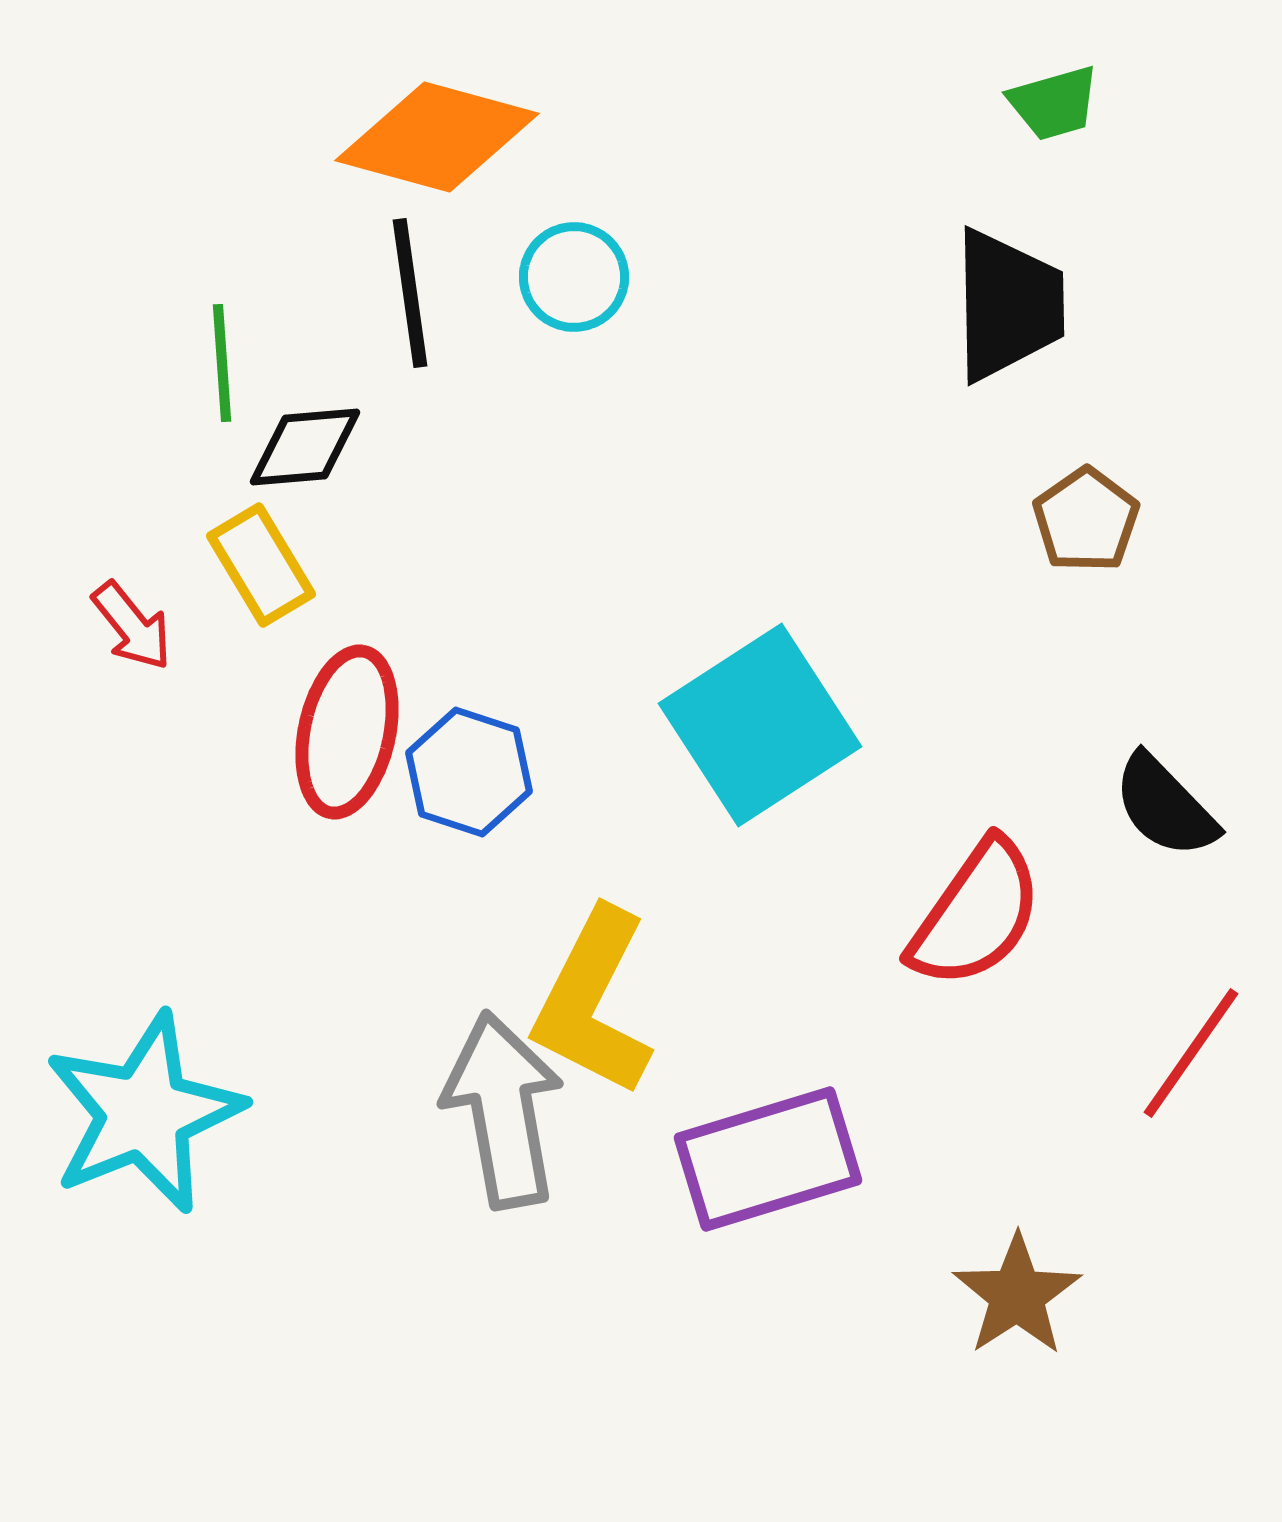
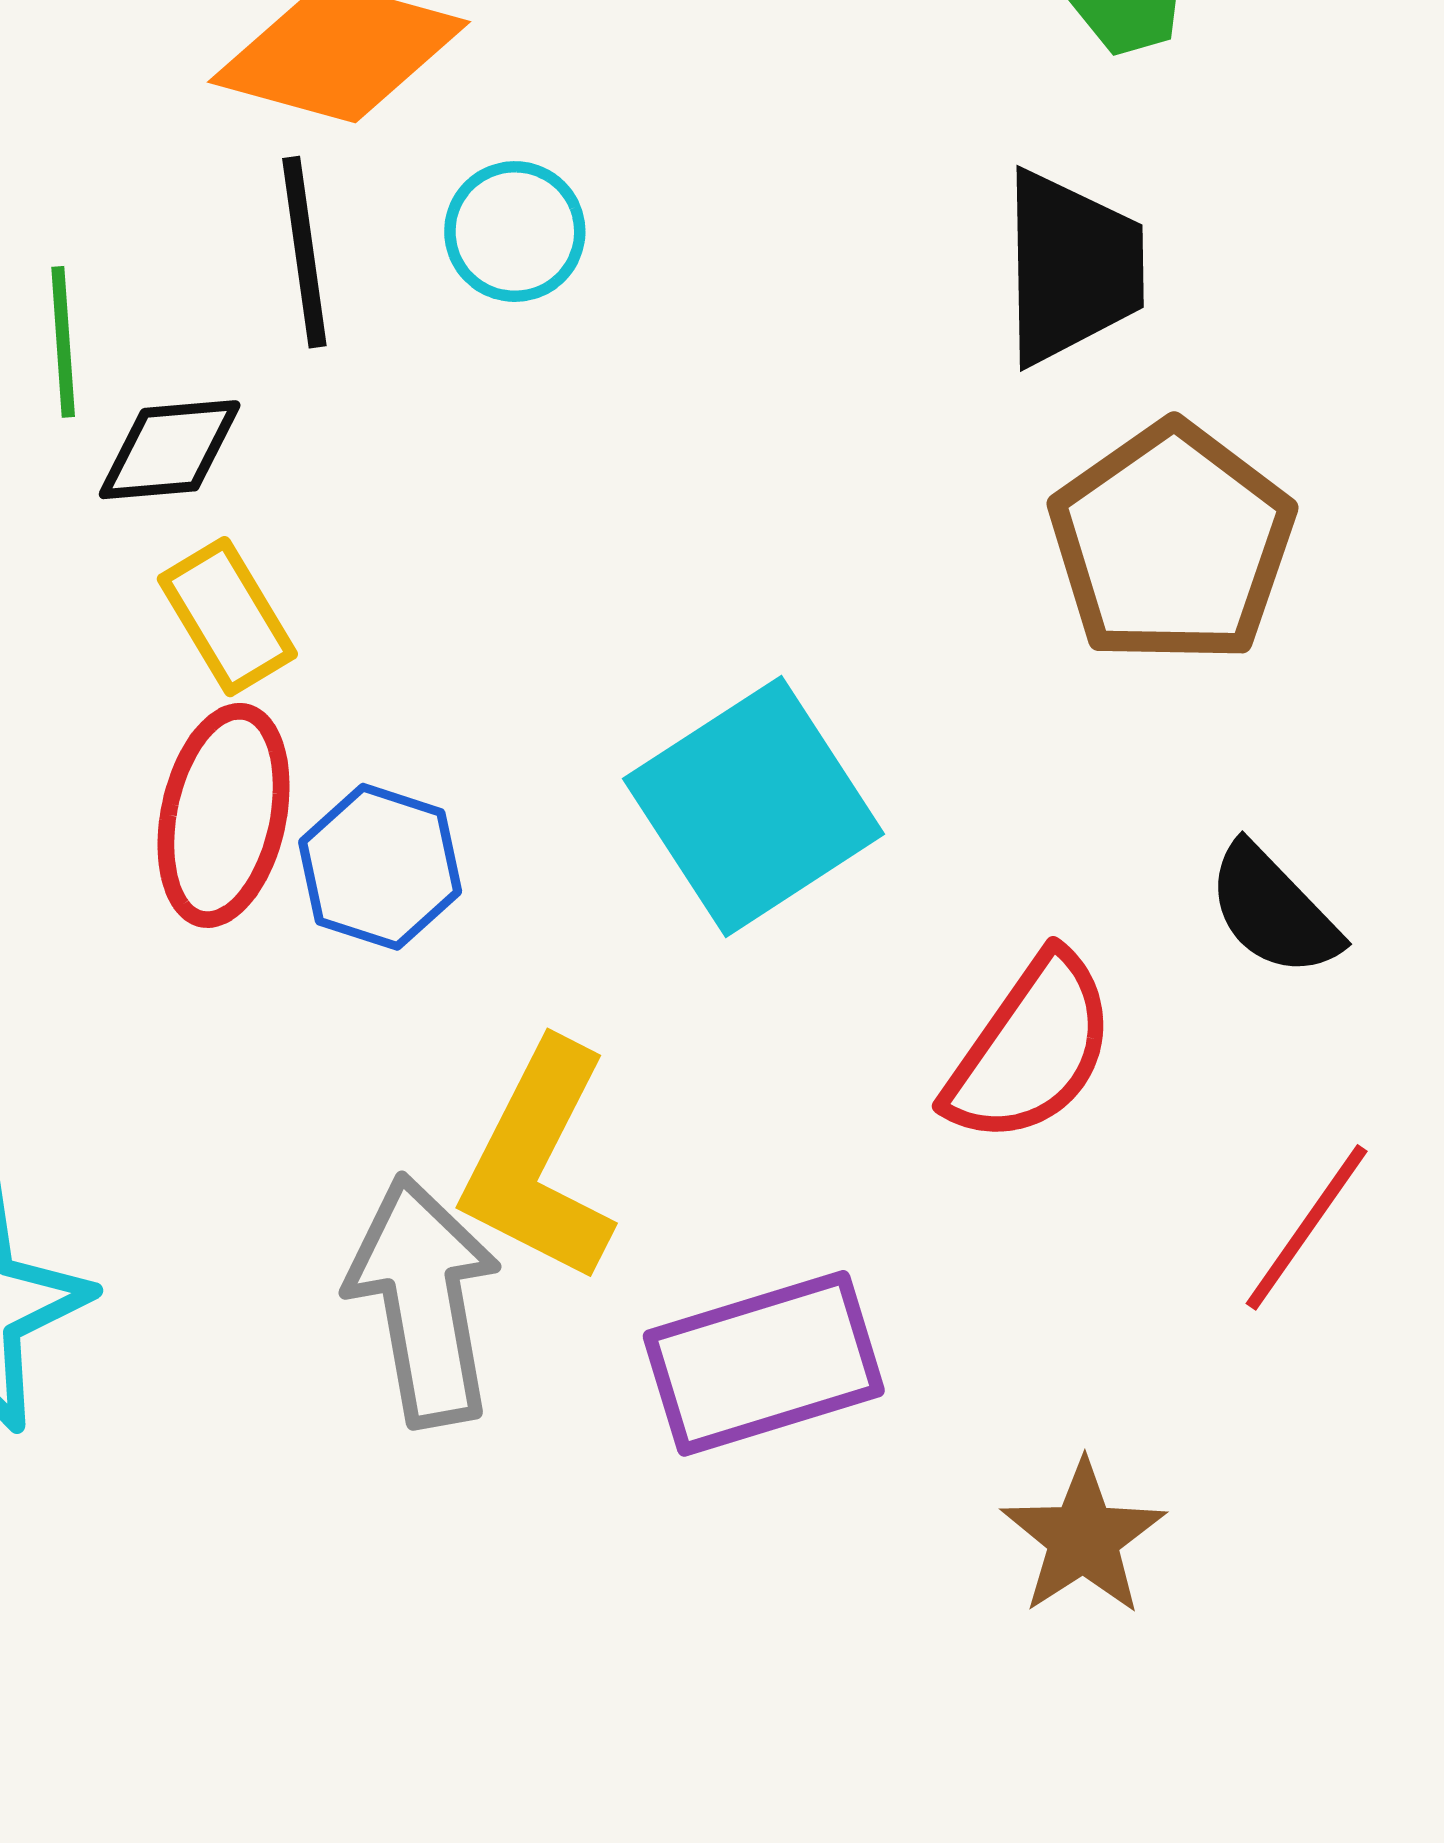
brown pentagon: (1086, 520) -> (1172, 543), size x1.8
yellow rectangle: (261, 565) -> (227, 617), moved

